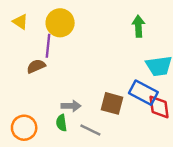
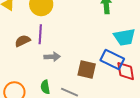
purple line: (48, 46) -> (40, 34), moved
gray arrow: (71, 106) -> (52, 57), moved

